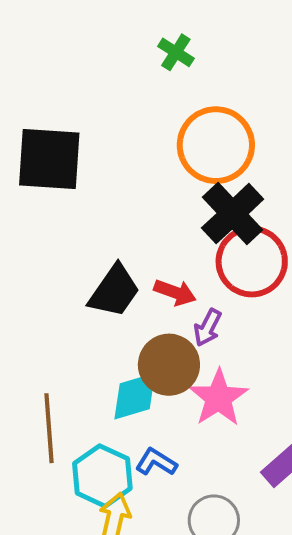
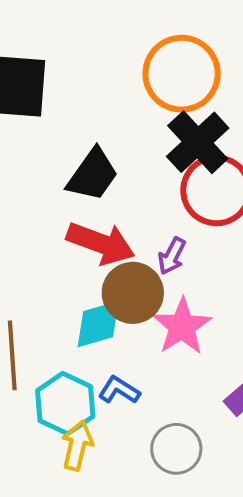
black trapezoid: (114, 291) -> (93, 175), moved
red arrow: (175, 292) -> (101, 243), moved, size x1.6

